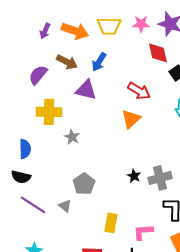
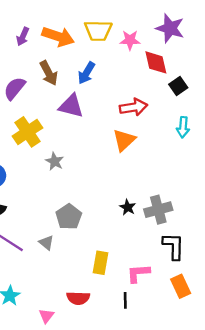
pink star: (141, 24) -> (130, 40), moved
brown arrow: (67, 62) -> (49, 73), turned 35
red arrow: (139, 91) -> (134, 107), turned -40
yellow cross: (49, 112) -> (27, 132), turned -35

